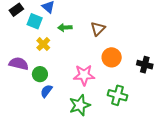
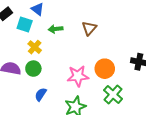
orange circle: (112, 57) -> (105, 69), moved
green circle: (40, 74) -> (33, 69), moved
green cross: (117, 95) -> (113, 94), turned 30

